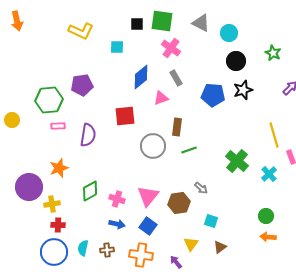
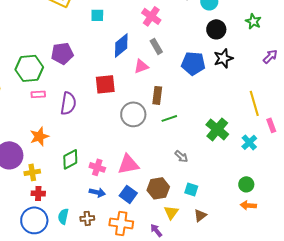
pink triangle: (148, 196) -> (128, 164), turned 40
brown hexagon: (179, 203) -> (158, 188), moved

